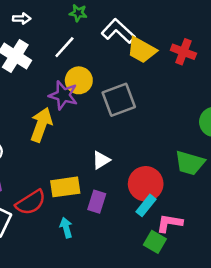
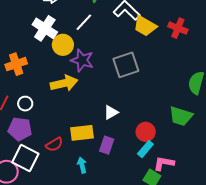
yellow circle: (79, 80) -> (63, 45), moved
yellow arrow: (41, 125) -> (64, 83), turned 56
red circle: (146, 184) -> (146, 132), size x0.7
red semicircle: (31, 202) -> (54, 144), size x0.7

